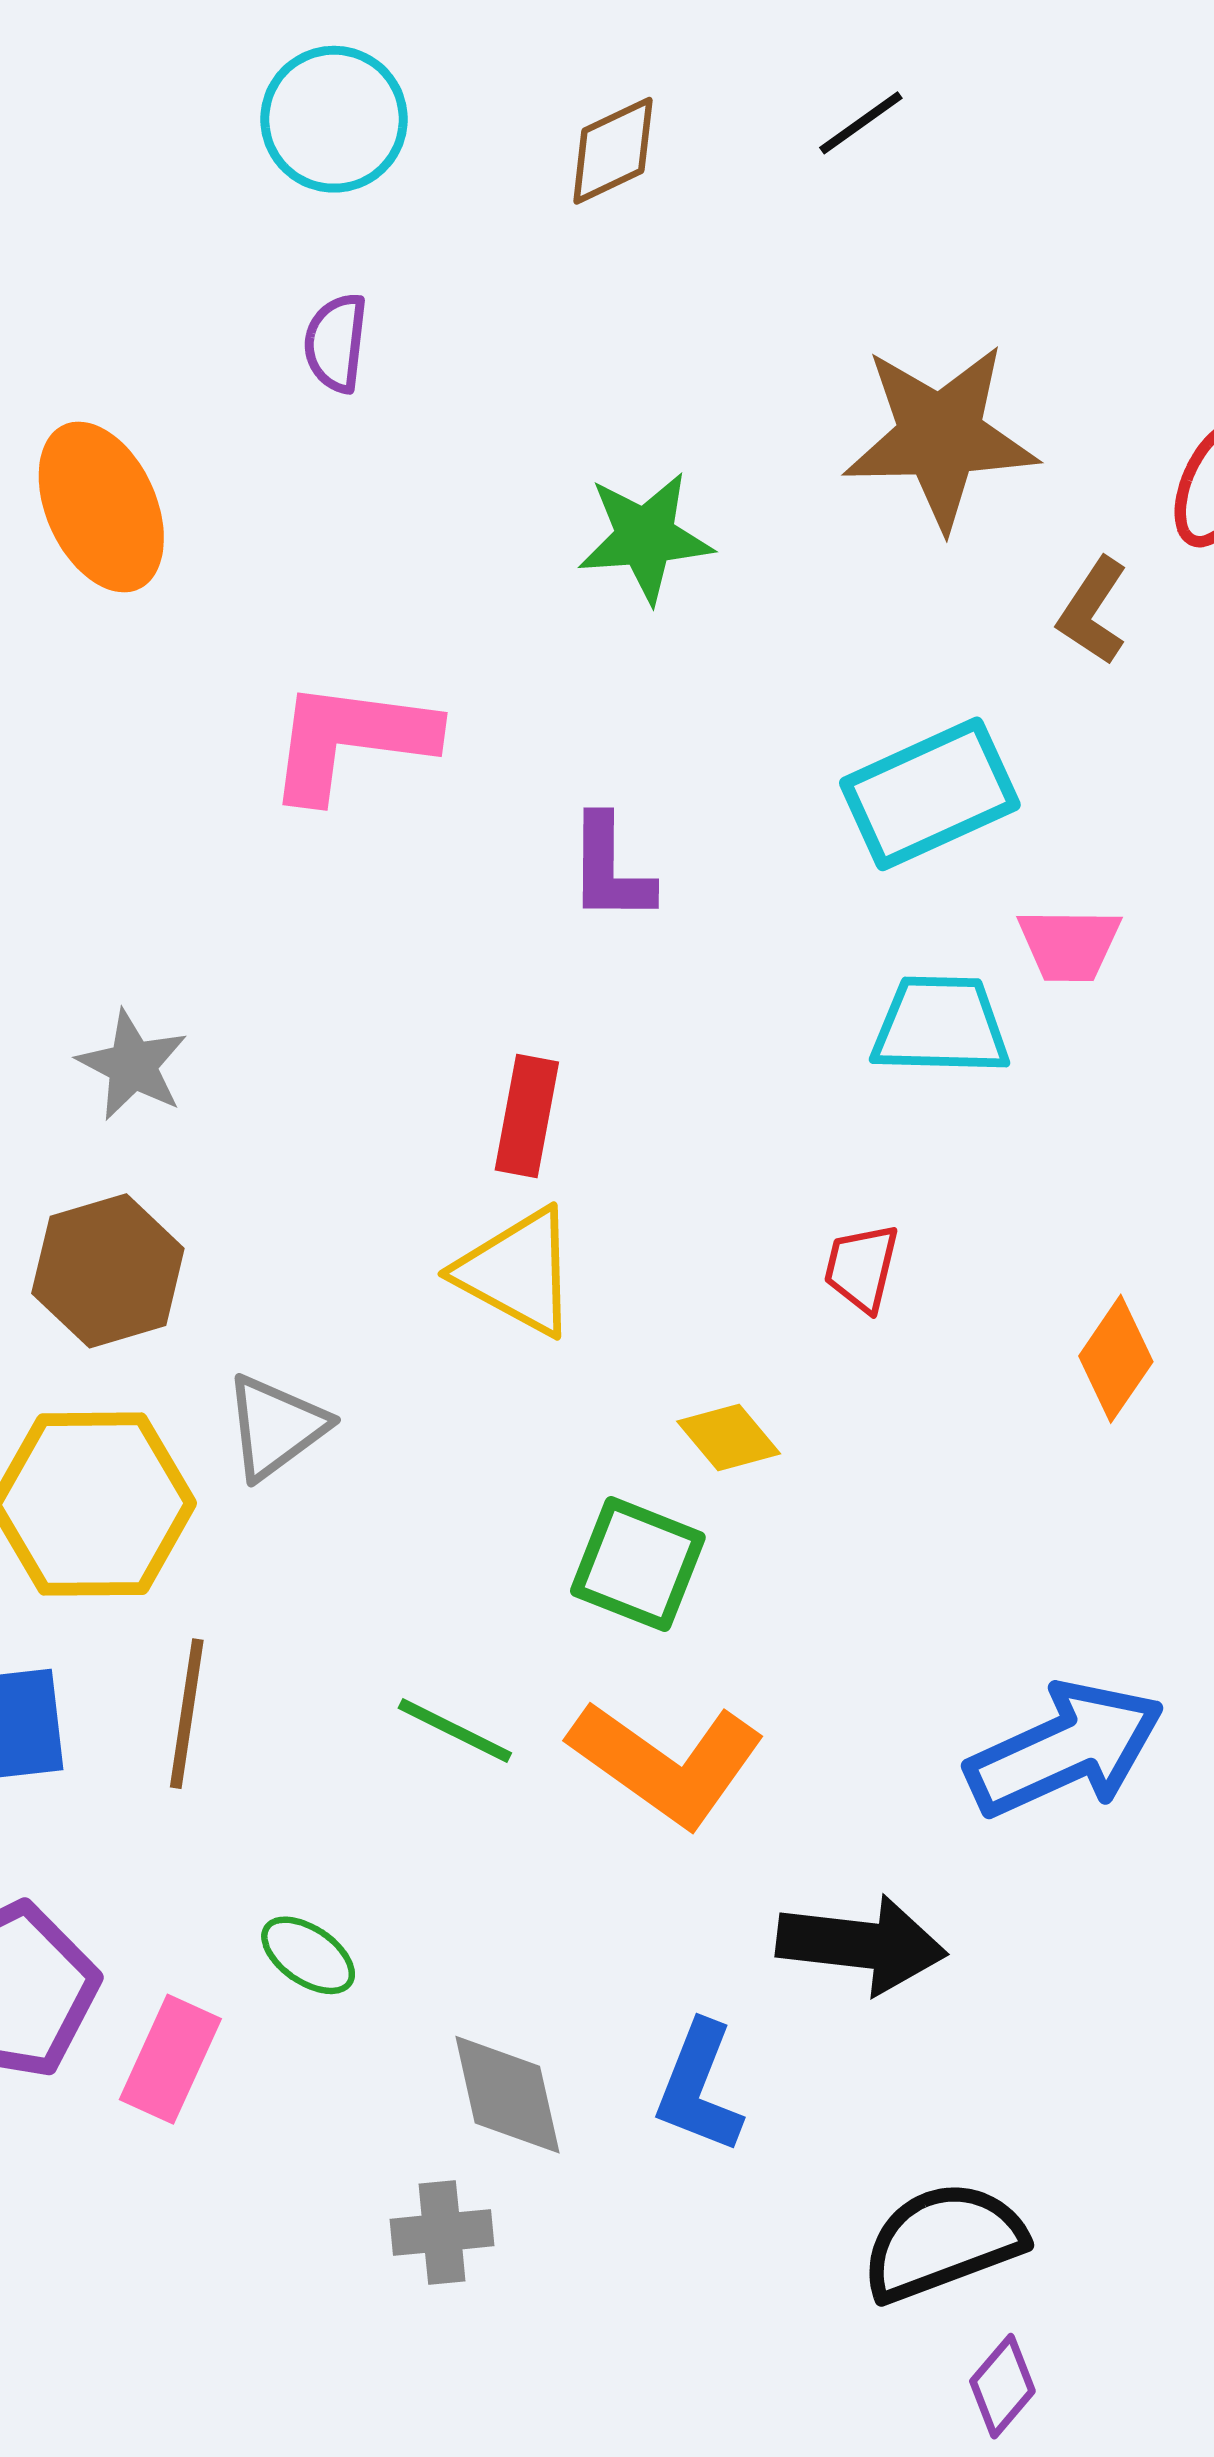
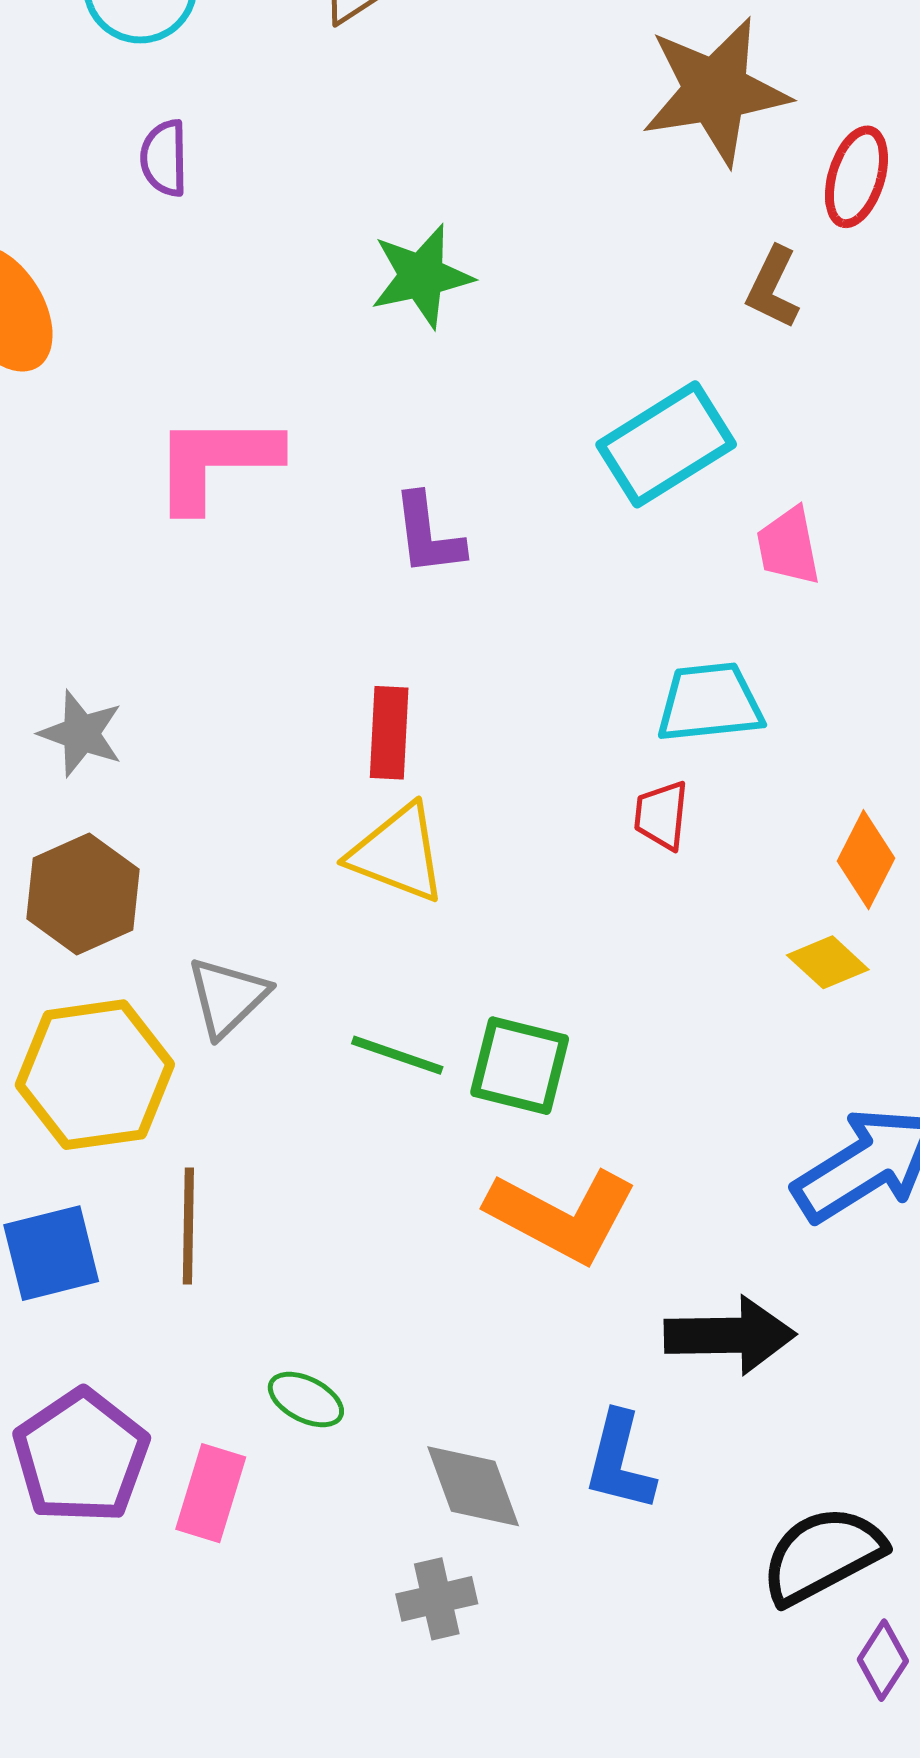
brown star: (940, 436) -> (715, 91), moved
pink trapezoid: (1069, 945) -> (788, 546), turned 86
cyan trapezoid: (940, 1026) -> (710, 703), moved
yellow diamond: (729, 1438) -> (828, 962), moved
green line: (455, 1730) -> (397, 1055), moved

